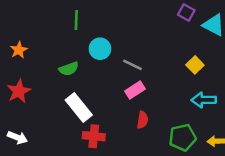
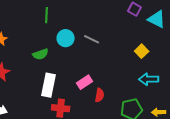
gray line: (132, 65) -> (92, 39), moved
pink rectangle: (135, 90) -> (85, 82), moved
white rectangle: (79, 107) -> (49, 85), turned 50

